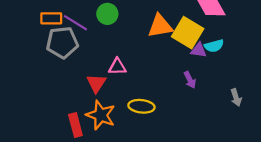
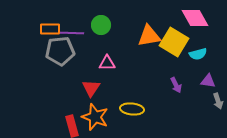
purple line: (75, 23) -> (72, 33), turned -30
purple triangle: (199, 50) -> (208, 81), moved
pink triangle: (117, 67) -> (107, 63), moved

